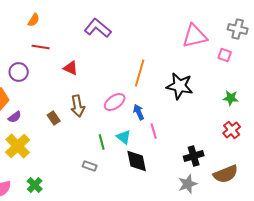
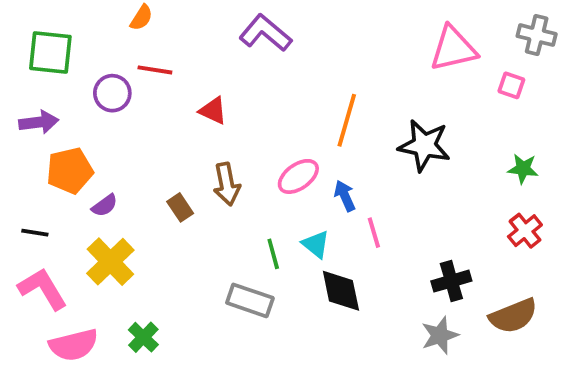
purple circle: (19, 72) -> (112, 93), moved
gray rectangle: (90, 166) -> (250, 300), size x1.6

